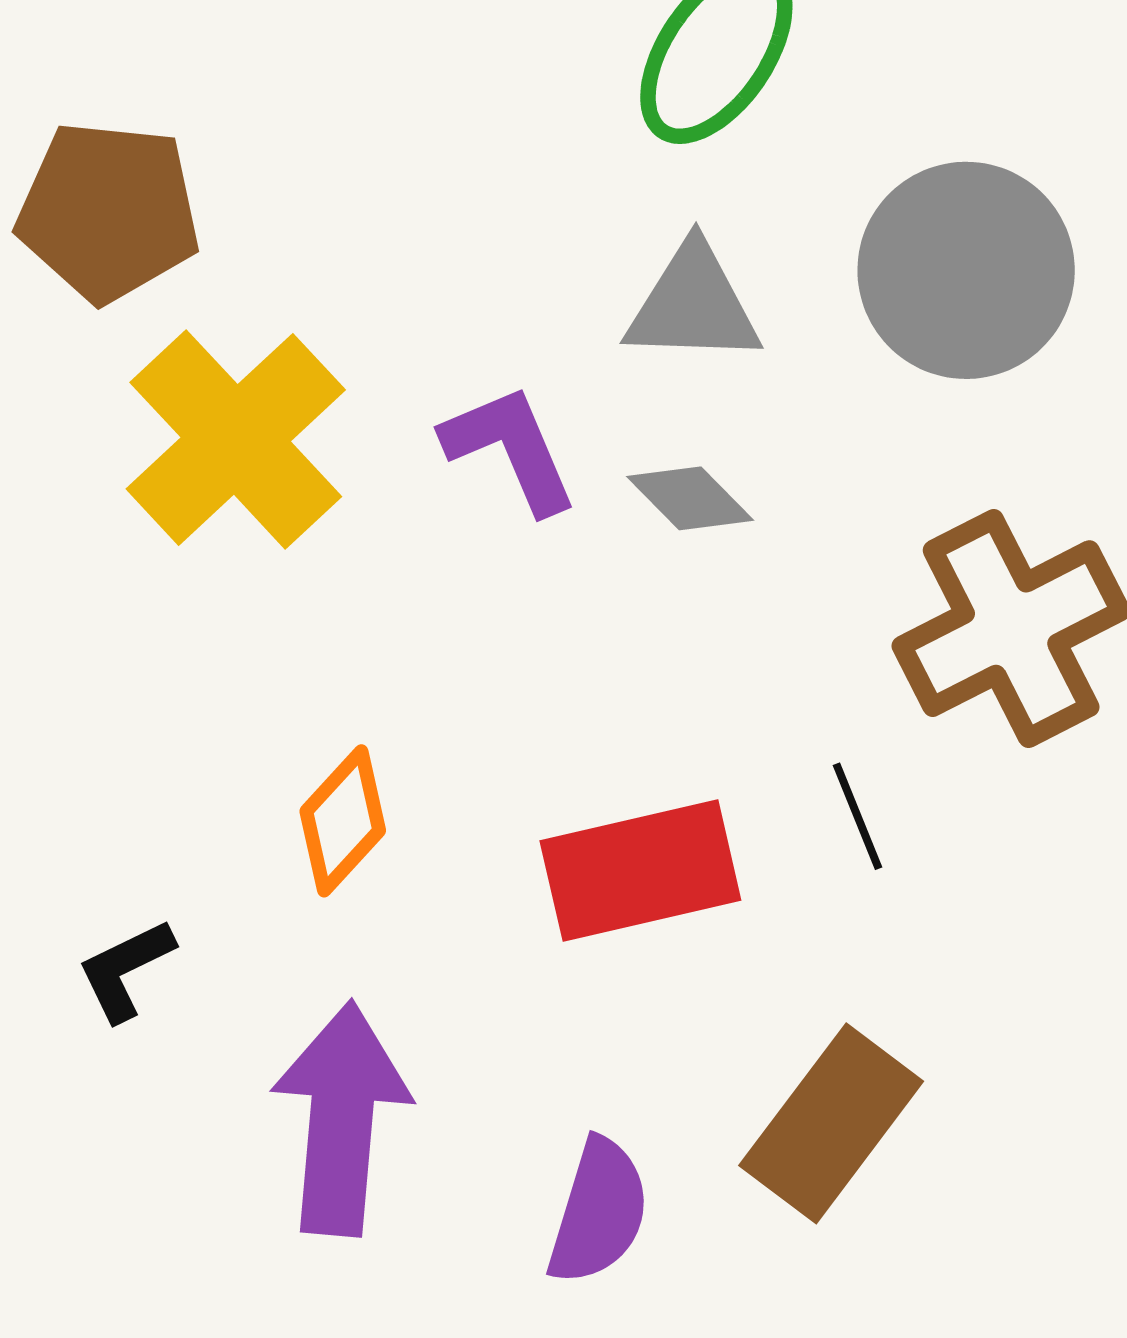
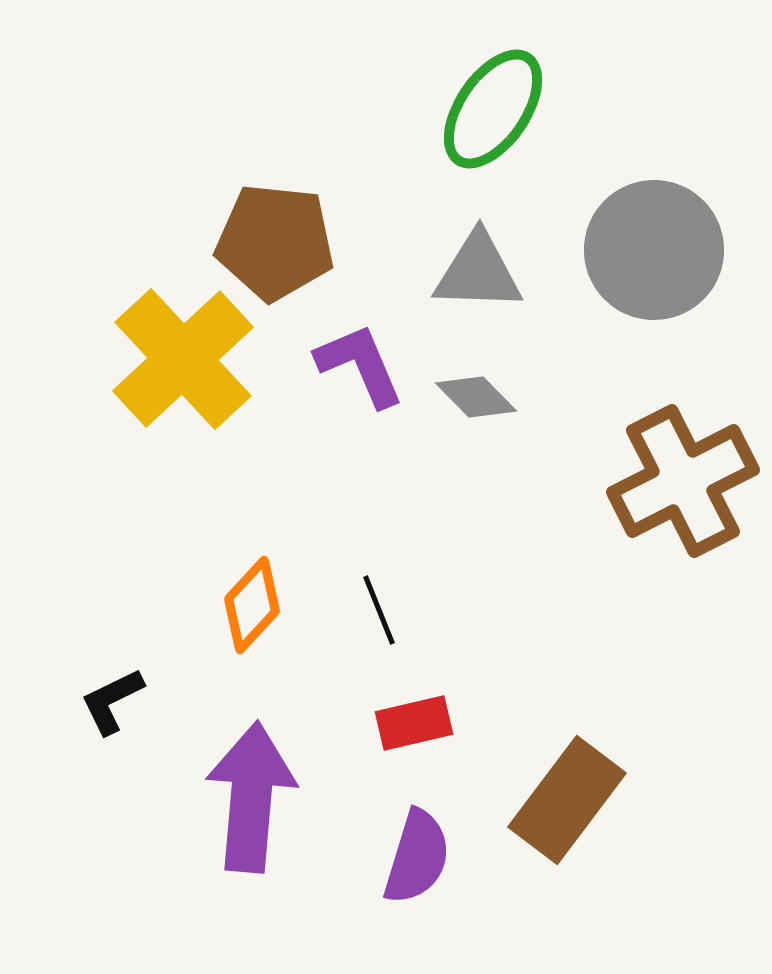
brown pentagon: (109, 211) -> (275, 242), moved
black line: (858, 816) -> (379, 610), moved
red rectangle: (640, 870) -> (414, 723), moved, size x0.6

